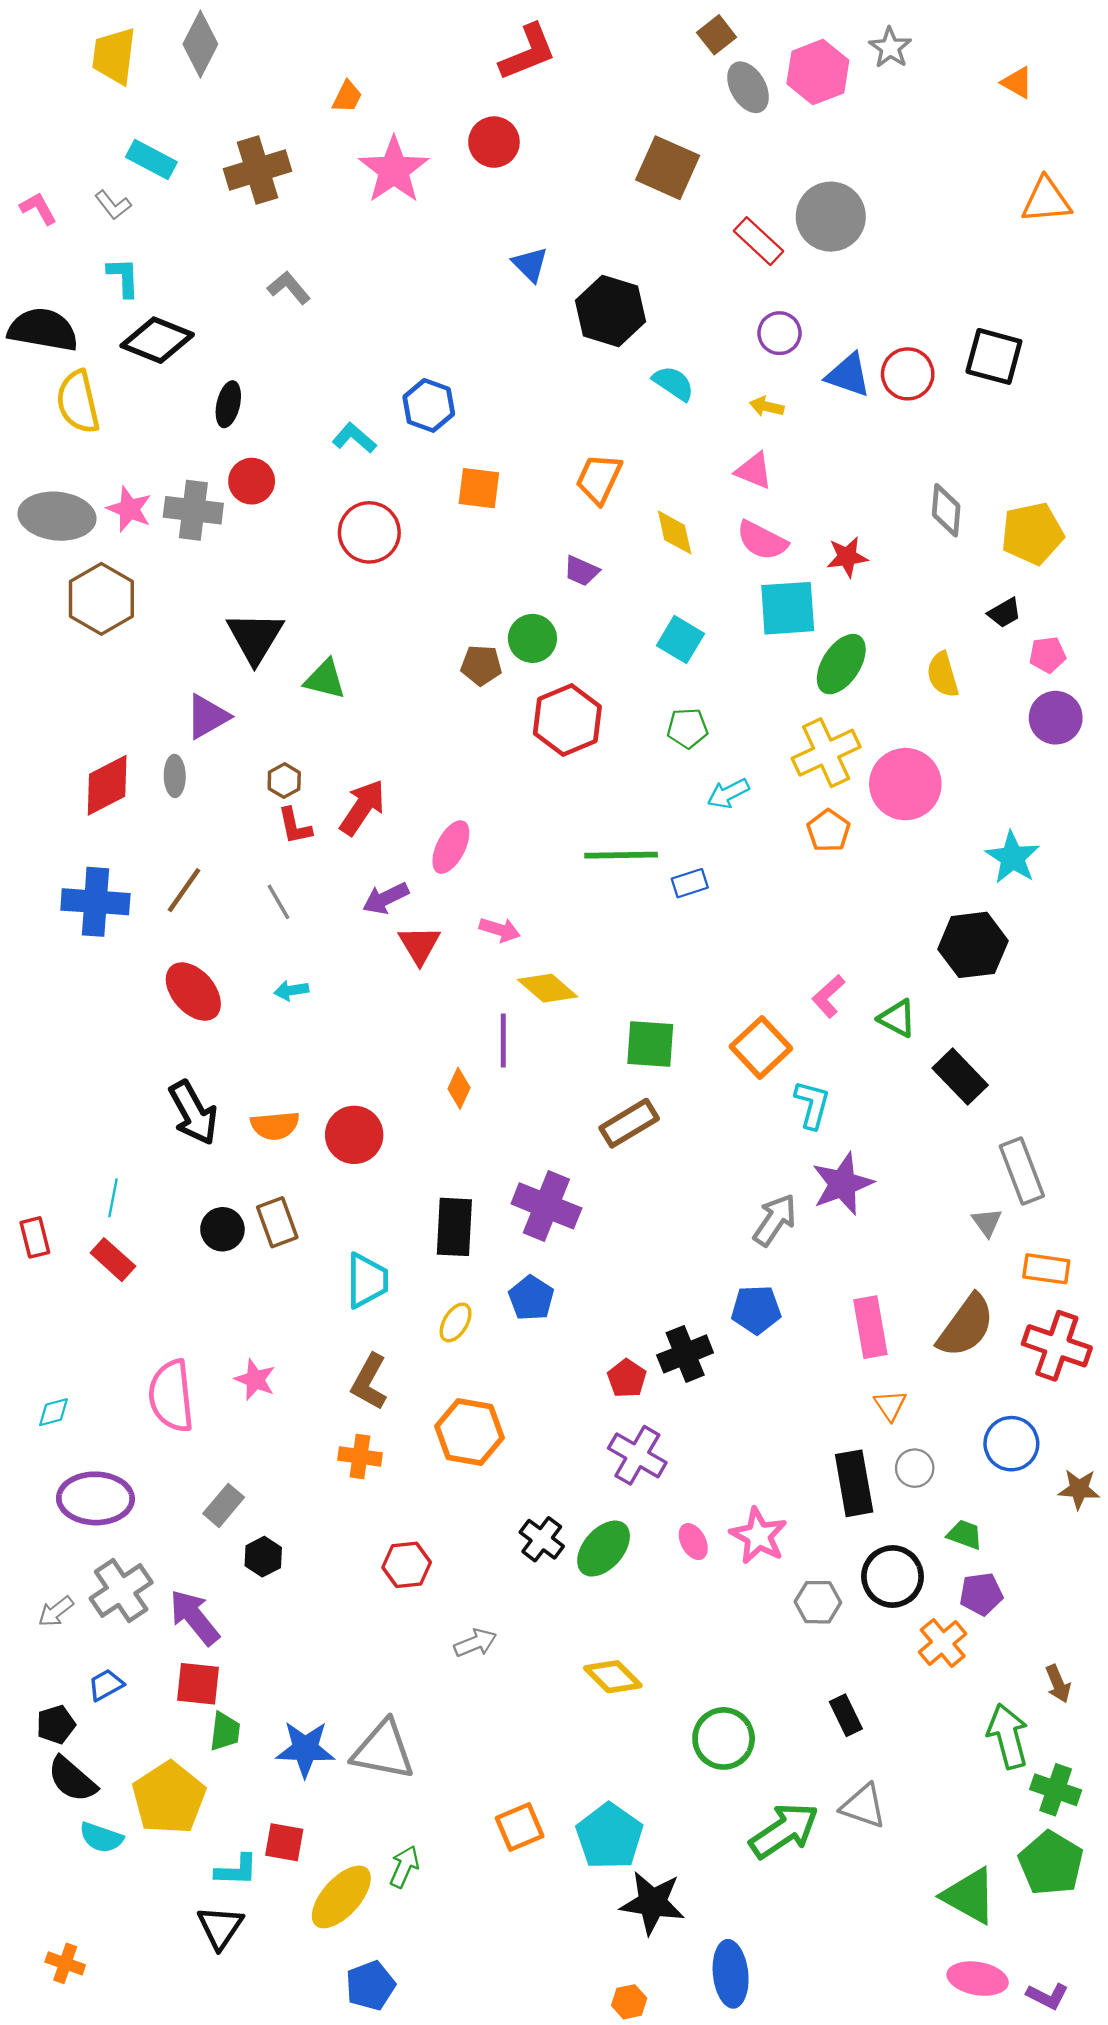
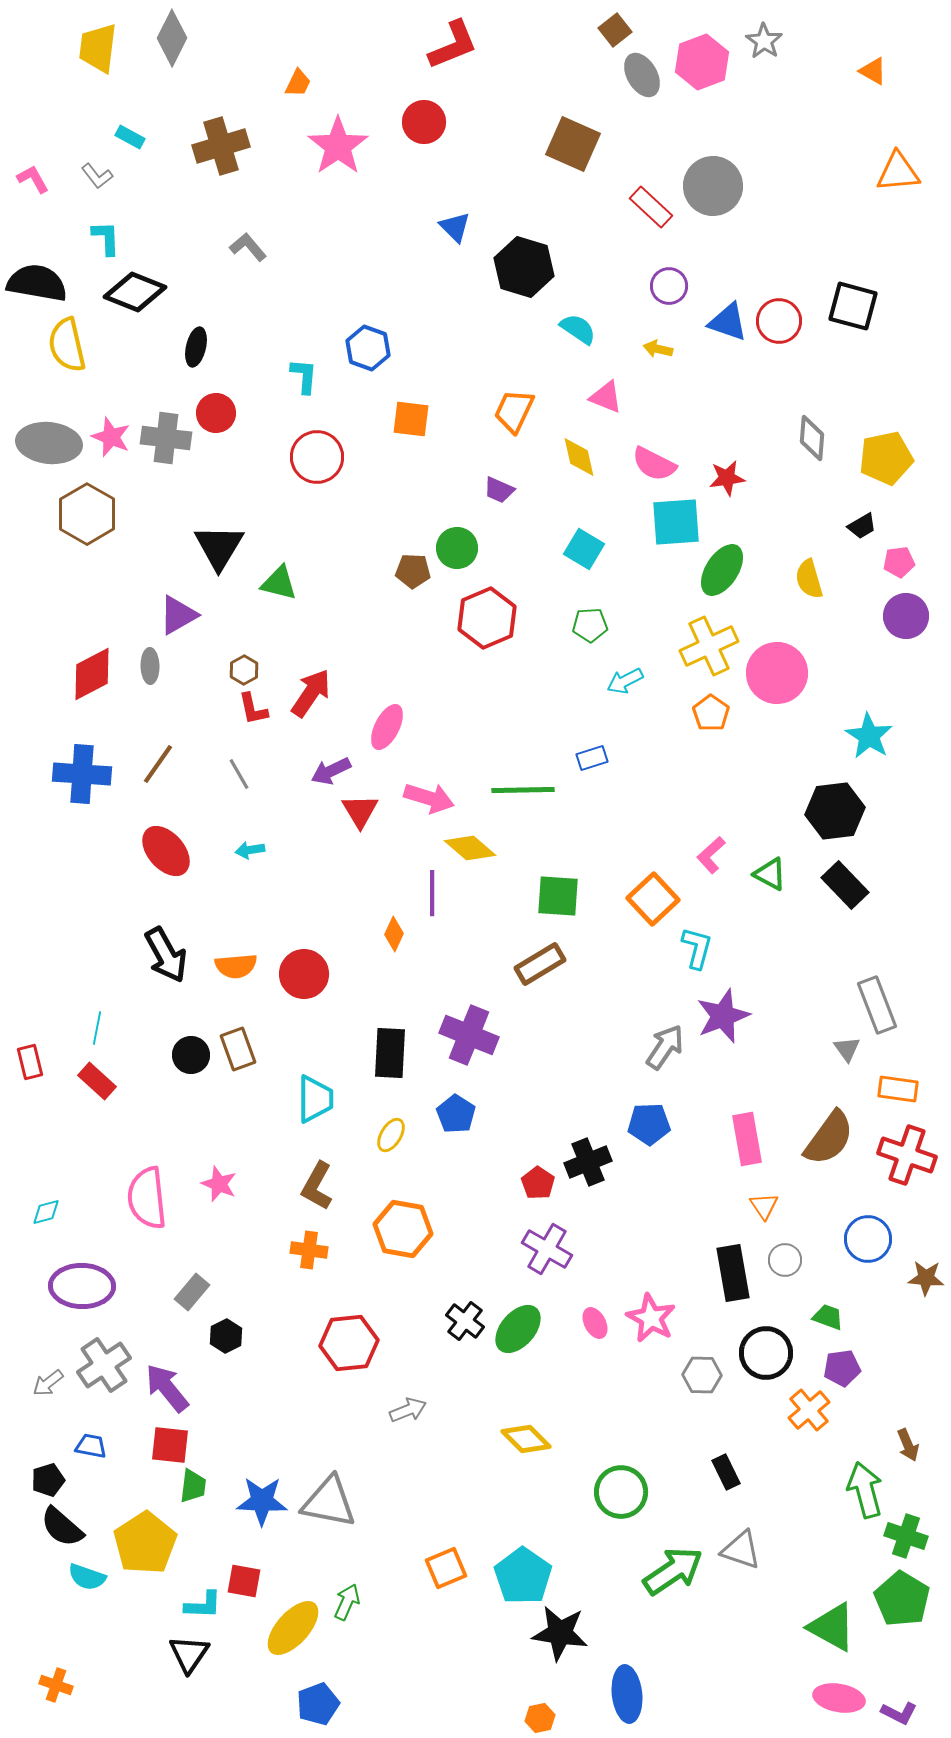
cyan rectangle: (151, 160) -> (130, 137), size x0.7
cyan L-shape: (354, 438) -> (304, 376), turned 54
pink triangle: (754, 471) -> (606, 397), moved
green line: (621, 855) -> (523, 790), moved
pink arrow: (500, 930) -> (429, 798), size x1.4
black rectangle: (960, 1077) -> (845, 885), moved
red hexagon: (407, 1565) -> (349, 1343), size x1.4
blue trapezoid: (106, 1685) -> (91, 1446), turned 40

